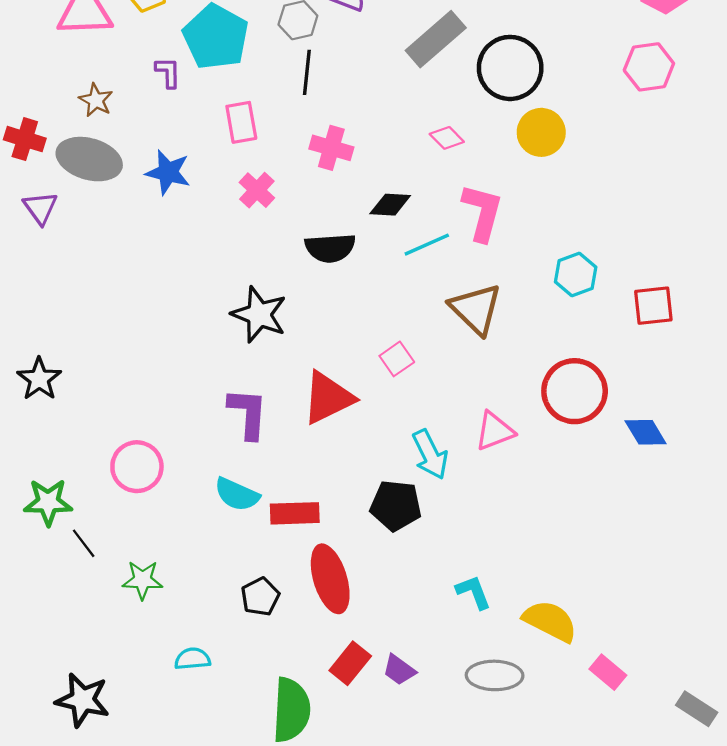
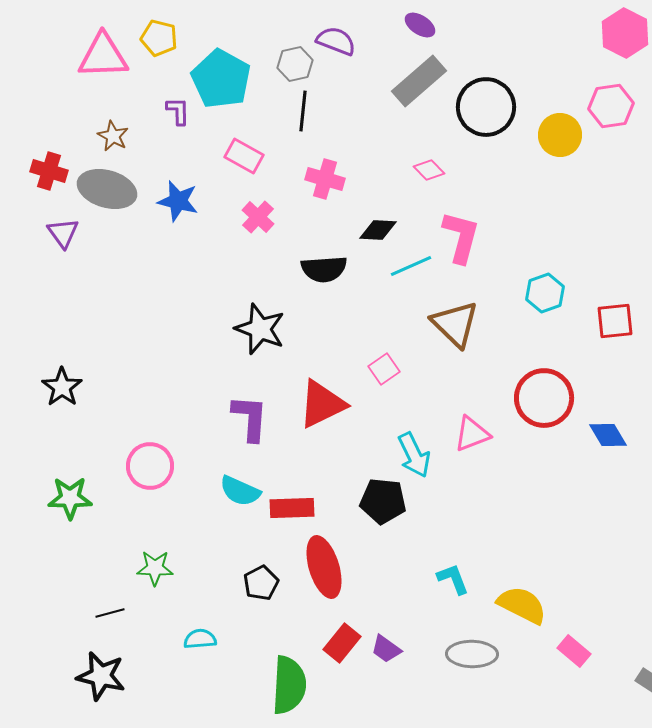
pink rectangle: (241, 122) -> (244, 156), turned -51
yellow circle: (541, 132) -> (560, 135), moved
black line: (84, 543) -> (110, 613), moved, turned -68

